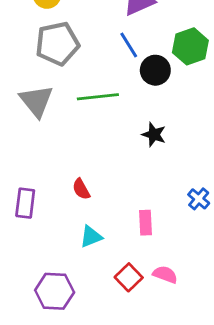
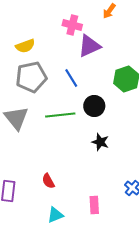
blue line: (129, 45) -> (71, 78), moved
black circle: (155, 70) -> (94, 106), moved

